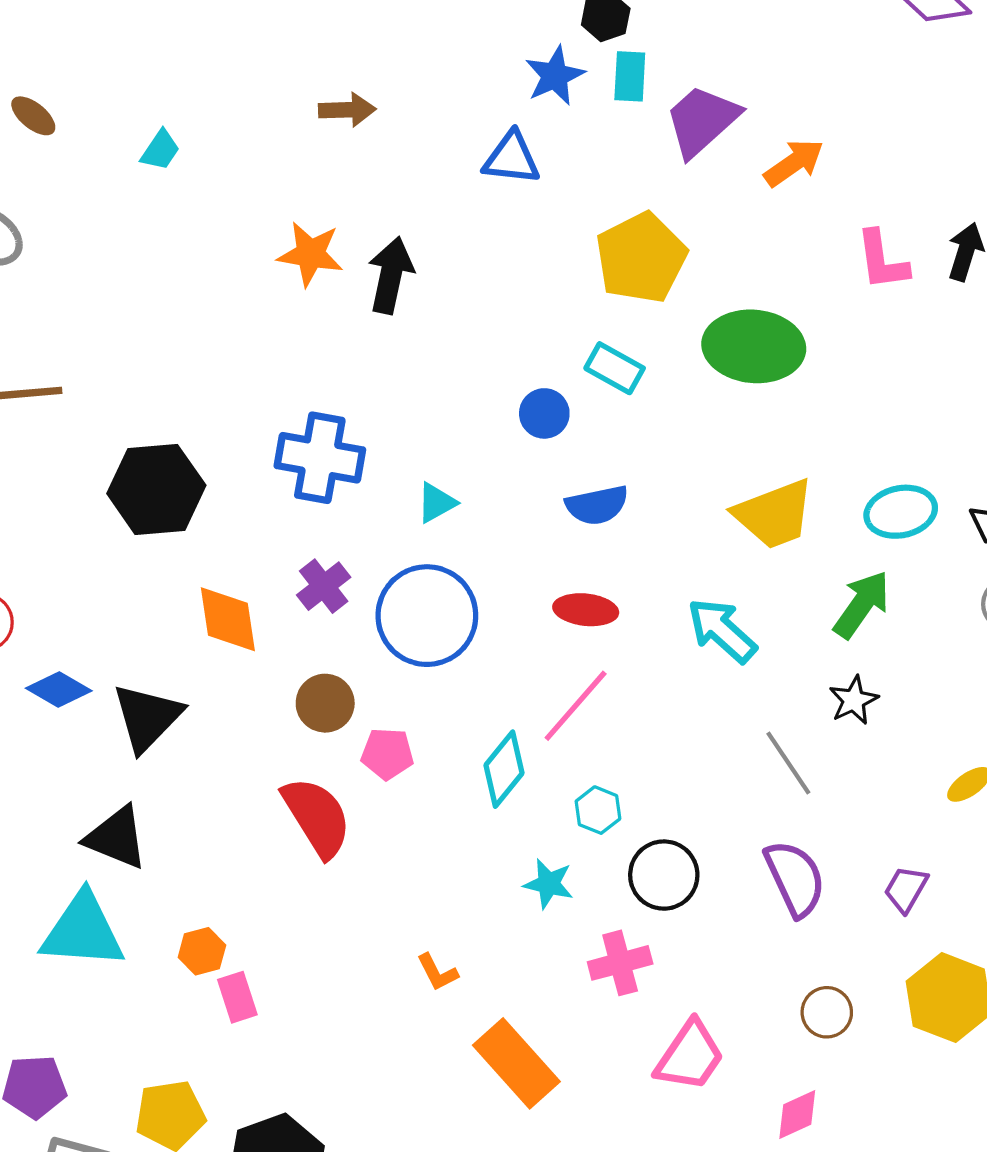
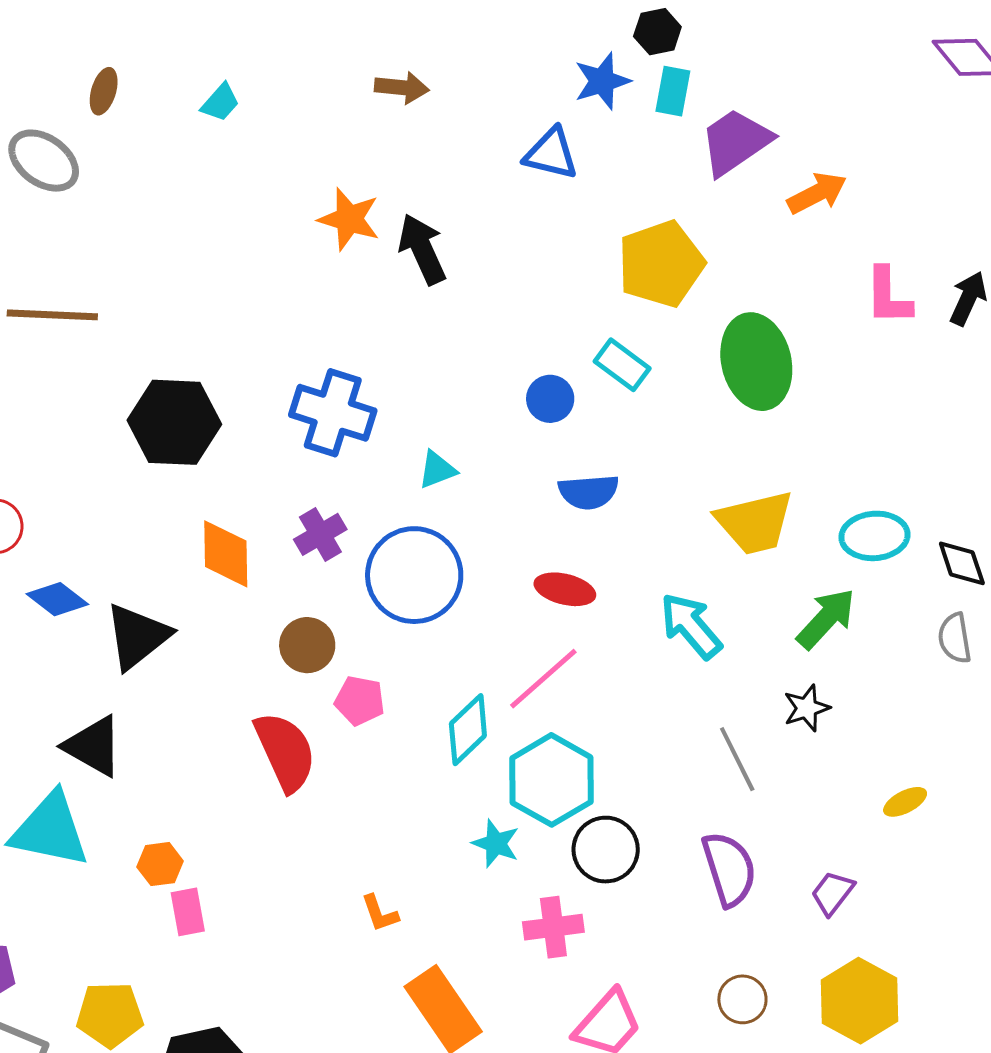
brown ellipse: (33, 116) -> (104, 91), moved, turned 60
black arrow: (391, 275) -> (422, 249), turned -44
green ellipse: (754, 346) -> (756, 362), turned 64
cyan hexagon: (598, 810) -> (552, 780), size x2.0

